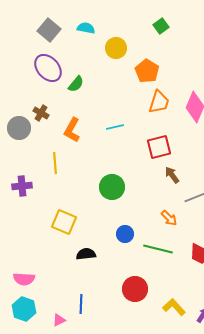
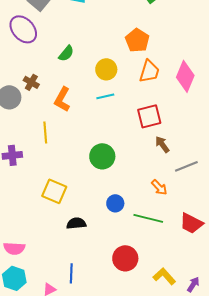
yellow circle: (116, 48) -> (106, 69), moved
purple ellipse: (48, 68) -> (23, 29), moved

